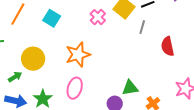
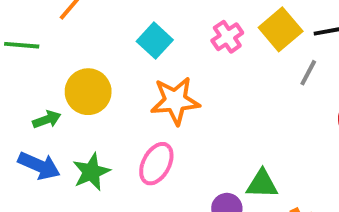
cyan square: (52, 18) -> (155, 41), moved

